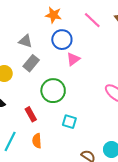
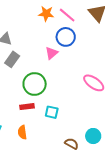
orange star: (53, 15) -> (46, 14), moved
blue circle: (62, 40) -> (66, 37), moved
red rectangle: (31, 114) -> (27, 107), moved, turned -64

